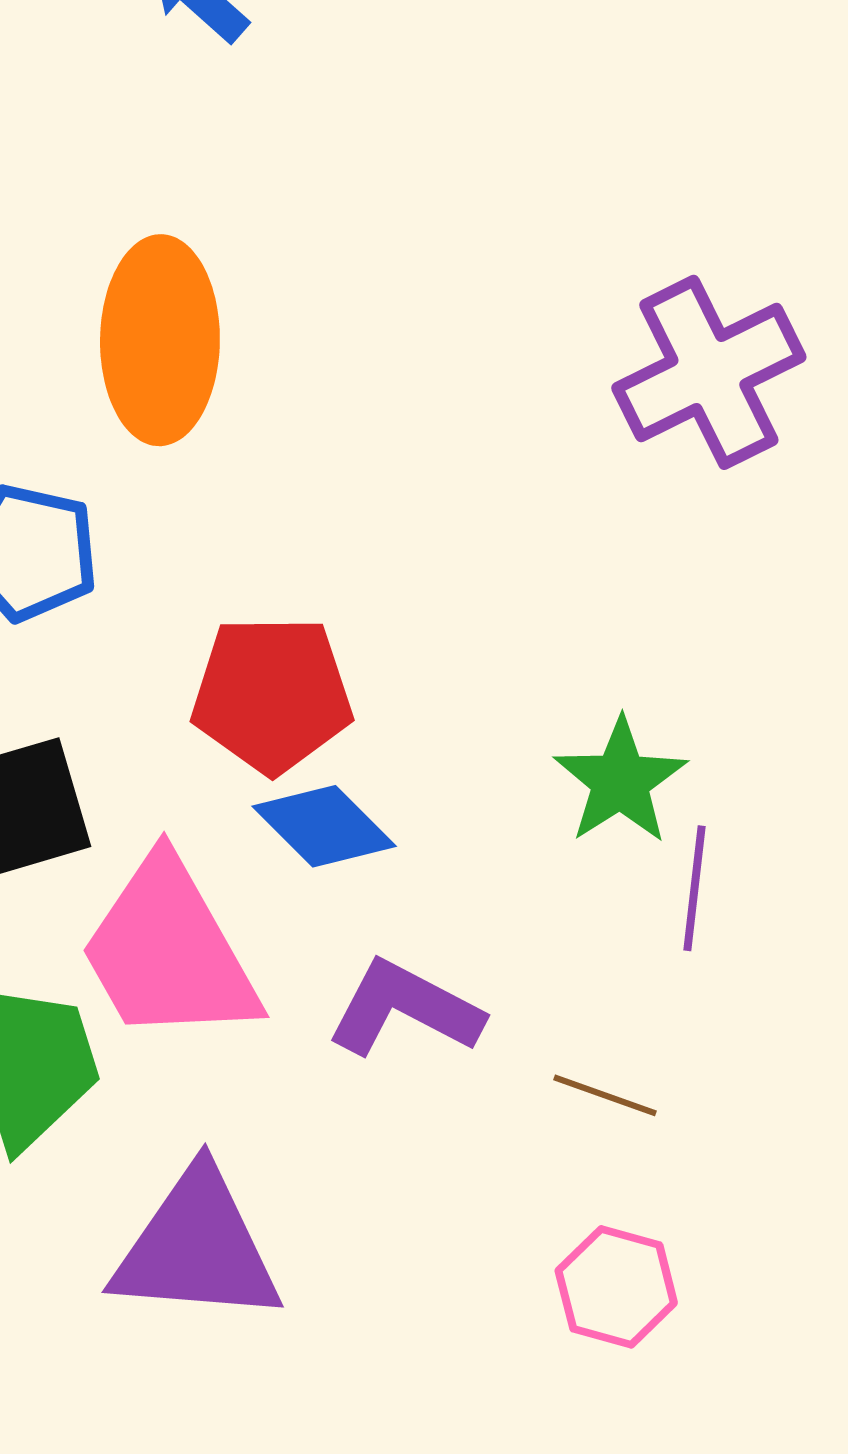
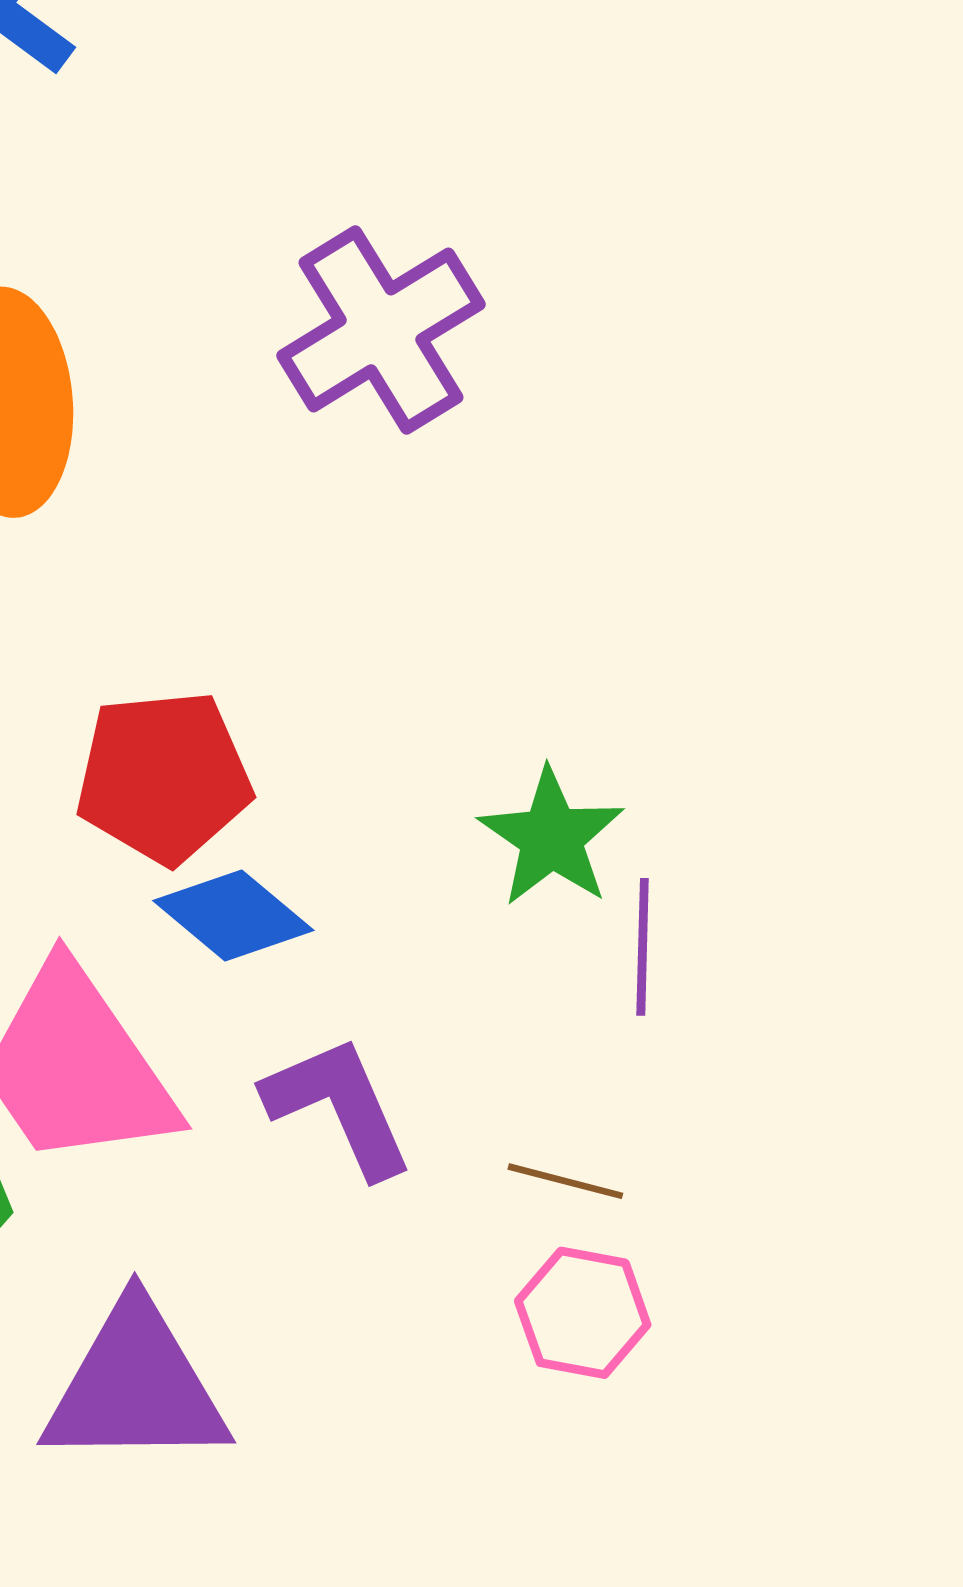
purple cross: (709, 372) -> (381, 330), moved
purple L-shape: (405, 1009) -> (339, 1106), turned 44
pink hexagon: (616, 1287) -> (583, 1313), moved

